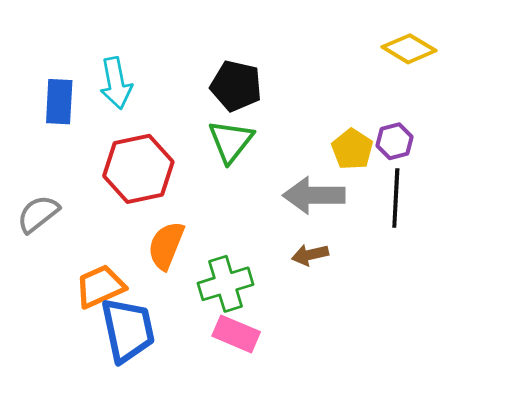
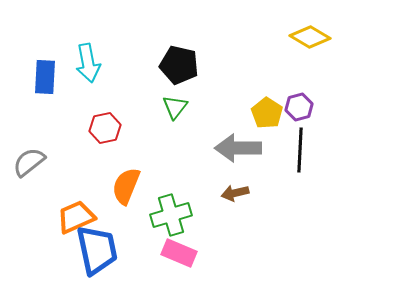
green triangle: (231, 141) -> (175, 107), size x0.7
red hexagon: (138, 169) -> (105, 128), size x0.6

